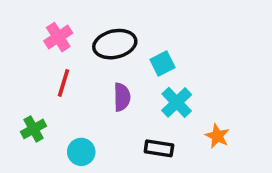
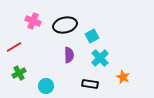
pink cross: (58, 37) -> (33, 21), turned -35
red line: (64, 83) -> (14, 47), moved, turned 42

